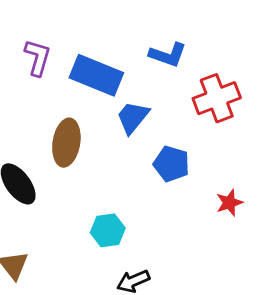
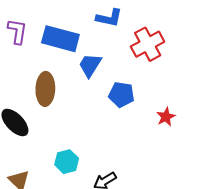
cyan hexagon: (108, 230) -> (67, 162), moved

